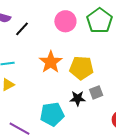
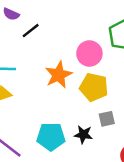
pink circle: (65, 21) -> (89, 53), moved
black star: (78, 98) -> (83, 135), moved

